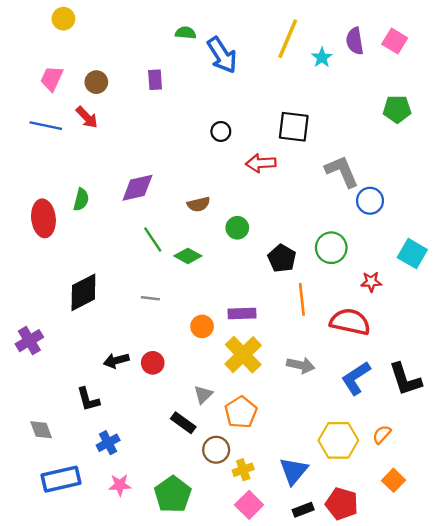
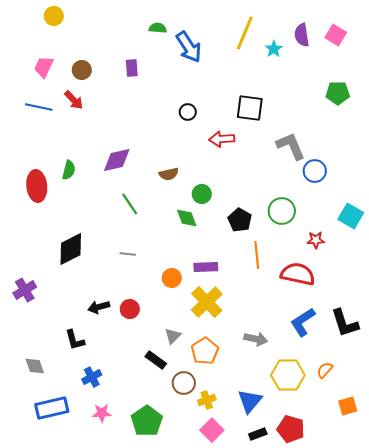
green diamond: (188, 256) -> (187, 218), moved, turned 40
gray arrow: (301, 365) -> (256, 339), moved
orange square: (393, 480) -> (348, 406), moved, turned 30

